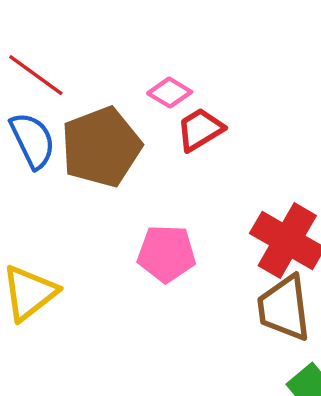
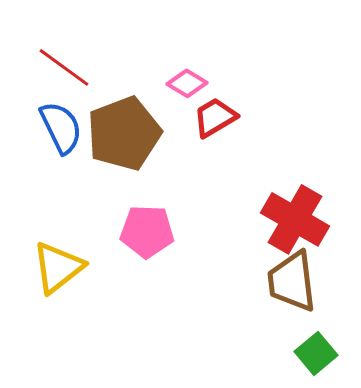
pink pentagon: (166, 254) -> (147, 231), moved

